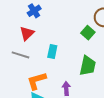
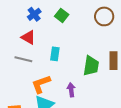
red triangle: (27, 33) -> (28, 37), turned -42
green square: (88, 33) -> (62, 15), moved

